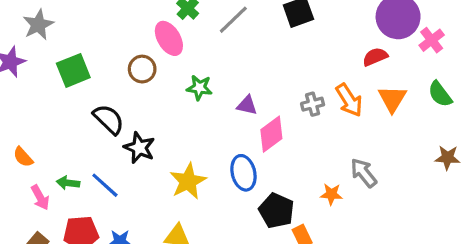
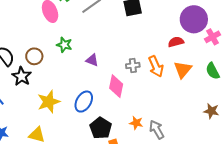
brown circle: (142, 69) -> (34, 56), moved
pink diamond: (271, 134) -> (116, 86), moved, turned -50
blue ellipse: (243, 173) -> (84, 102), turned 35
gray arrow: (364, 173) -> (157, 130), moved

